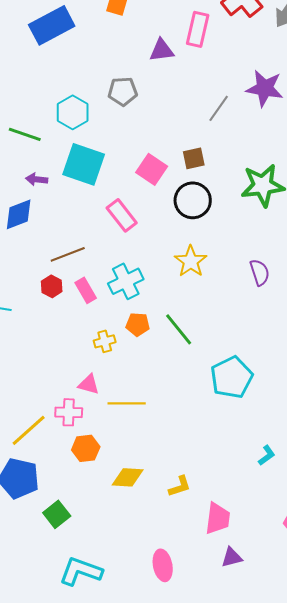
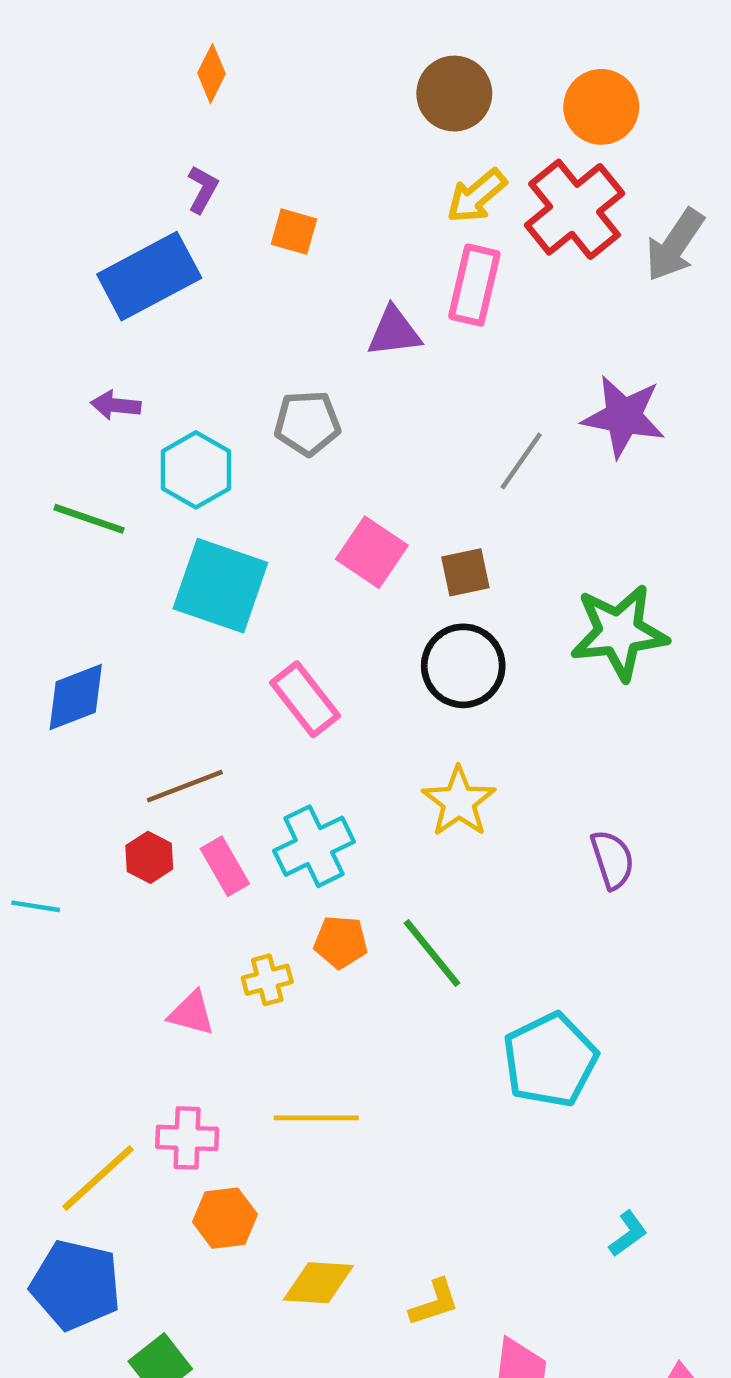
pink square: (152, 169) -> (372, 552), moved
purple arrow: (37, 179) -> (116, 405), moved
purple semicircle: (260, 272) -> (612, 860), moved
pink triangle: (89, 384) -> (192, 1013), moved

